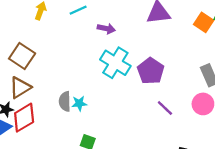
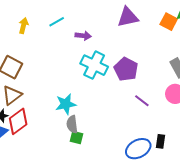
gray semicircle: (65, 101) -> (72, 124), moved
cyan star: (79, 103) -> (66, 104), size x1.5

